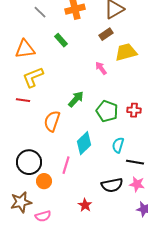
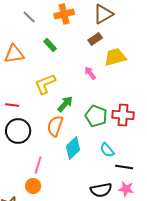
yellow L-shape: (33, 77) -> (45, 84), moved
red cross: (134, 110) -> (123, 115), size x1.5
orange semicircle: (52, 121) -> (55, 126), moved
cyan semicircle: (118, 145) -> (107, 150), turned -56
black circle: (29, 162) -> (18, 131), moved
pink line: (66, 165) -> (38, 165), moved

